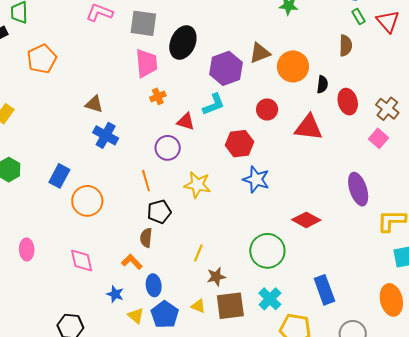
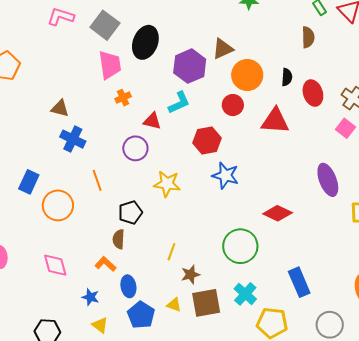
gray square: (143, 23) -> (105, 25), turned 32
orange circle: (293, 66) -> (247, 75), moved
orange line: (146, 181) -> (97, 180), moved
yellow triangle: (136, 316) -> (100, 325), moved

